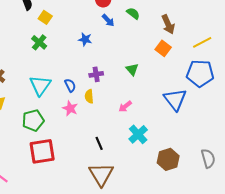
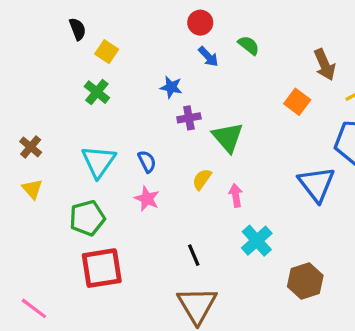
brown arrow: (168, 24) -> (325, 65), moved
green triangle: (132, 69) -> (228, 137), moved, size x1.5
purple cross: (96, 74) -> (189, 118), moved
yellow semicircle: (89, 96) -> (202, 179), moved, turned 40
pink arrow: (125, 106) -> (236, 195), turned 120

